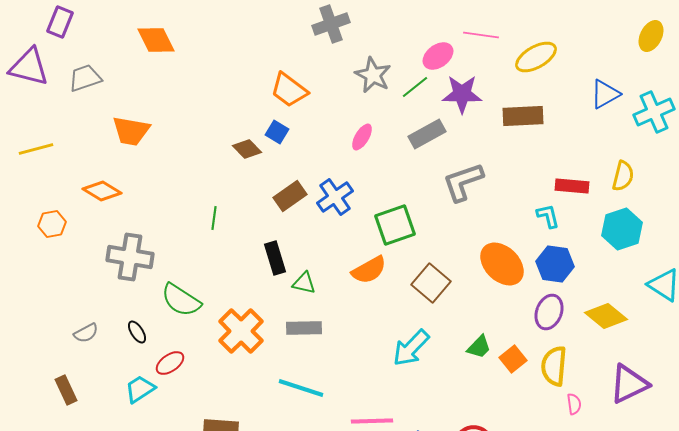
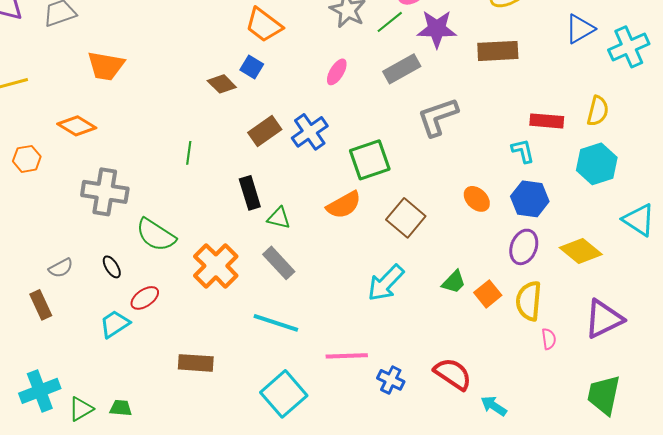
orange ellipse: (502, 264) -> (477, 199), size x0.6
gray rectangle: (304, 328) -> (279, 263), turned 48
brown rectangle: (66, 390) -> (41, 305), moved

